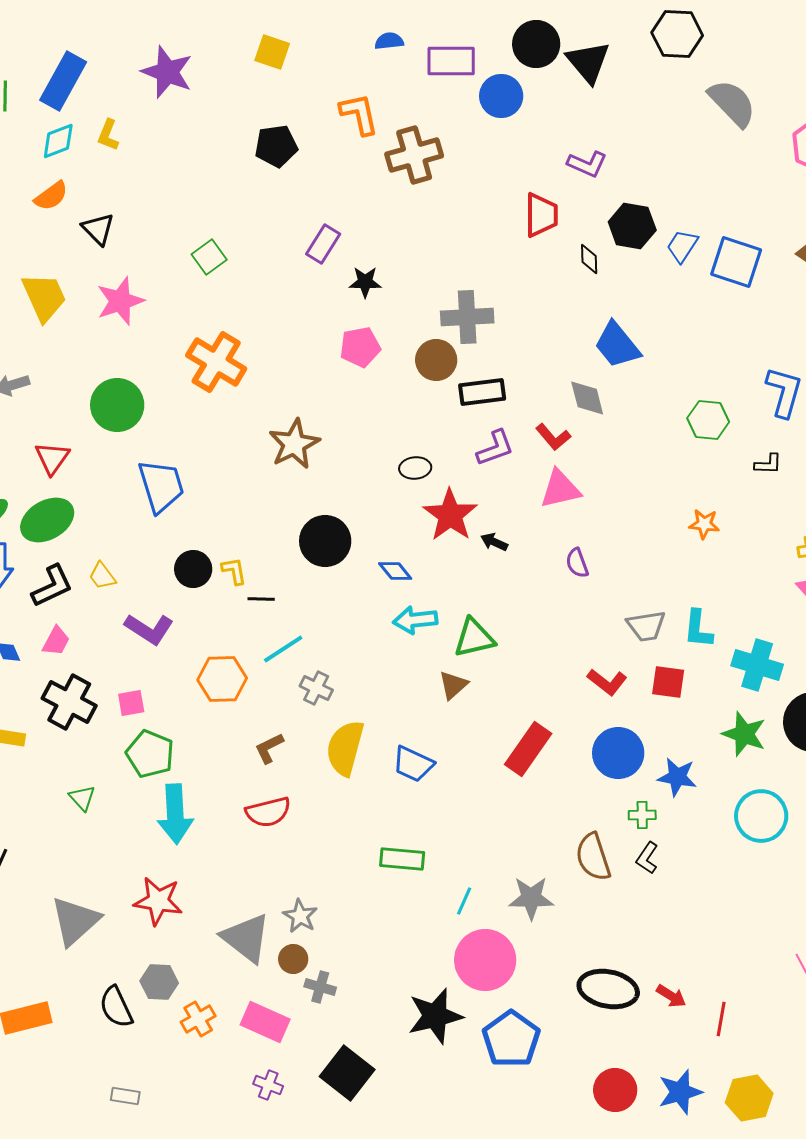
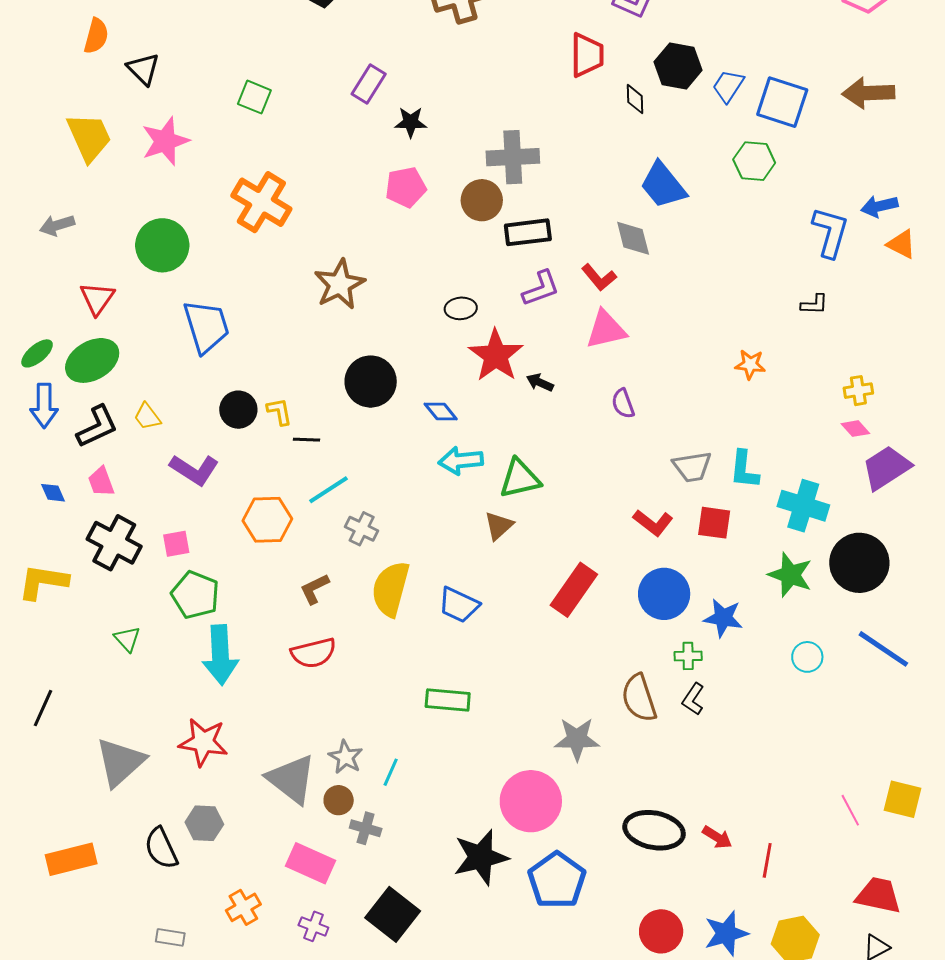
orange semicircle: (51, 196) -> (96, 36), turned -39
green square: (209, 257) -> (254, 97), turned -32
green hexagon: (708, 420) -> (754, 161), moved
pink trapezoid: (56, 641) -> (101, 482), turned 132
cyan circle: (761, 816) -> (807, 657), size x0.6
cyan line: (464, 901) -> (391, 772), moved
orange cross: (198, 1019) -> (243, 907), moved

